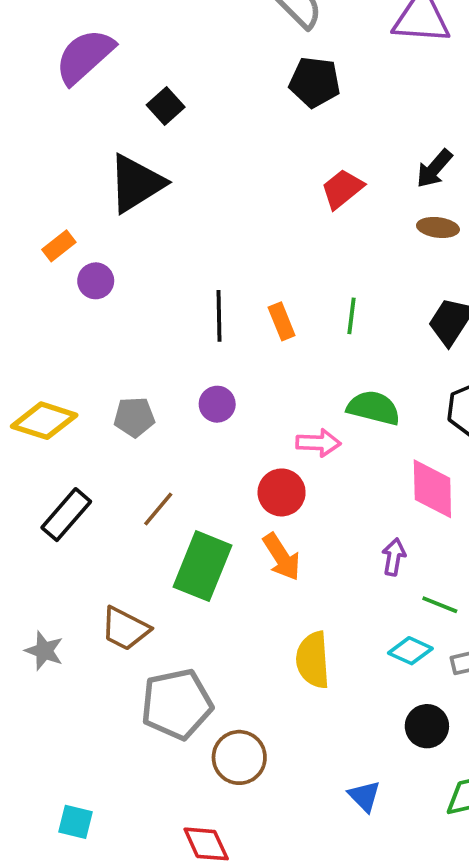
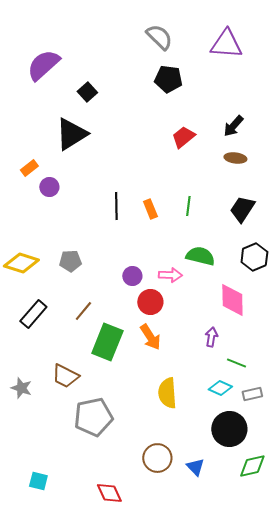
purple circle: (217, 404) -> (132, 276), moved
black circle: (427, 726) -> (229, 429), size x1.5
brown circle: (239, 757) -> (157, 458), moved

